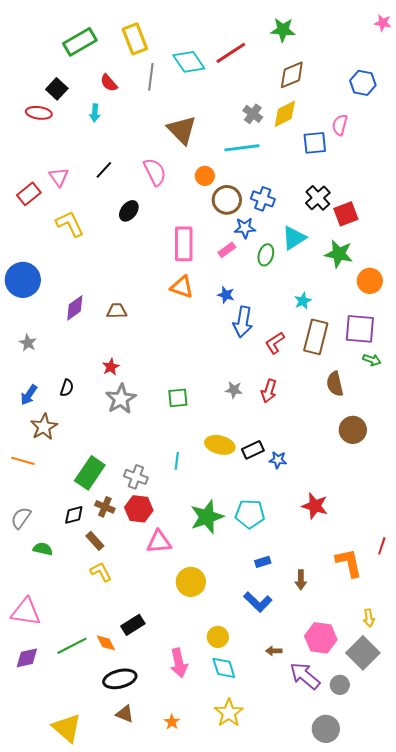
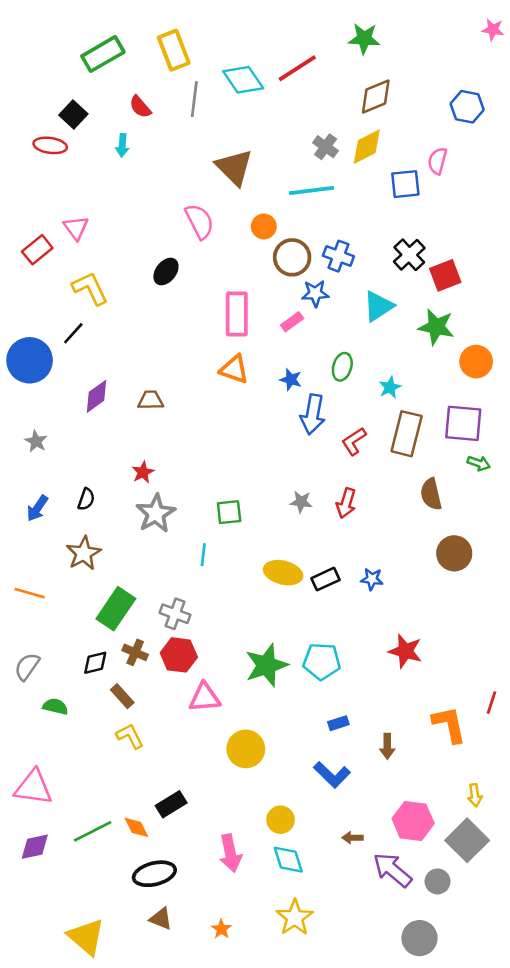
black line: (104, 170) -> (73, 333), moved
green ellipse: (266, 255) -> (342, 367), moved
brown star: (44, 427) -> (84, 553), moved
blue star: (278, 460) -> (372, 579), moved
cyan line: (177, 461) -> (203, 555), moved

